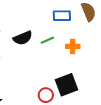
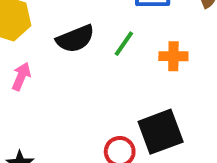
green line: (47, 40) -> (124, 44), turned -32

